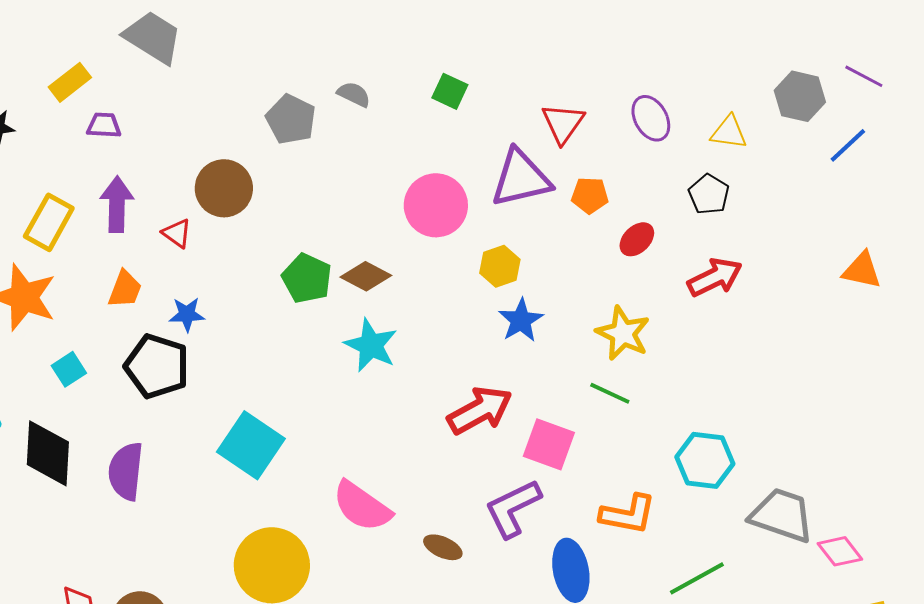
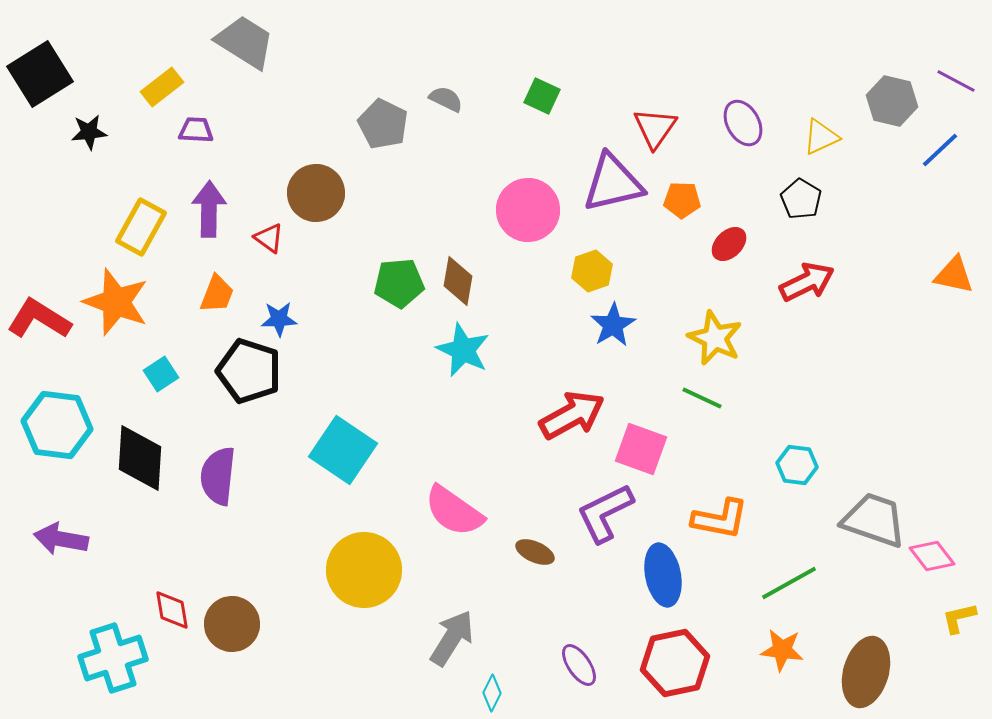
yellow triangle: (729, 132) -> (821, 137), turned -33
brown diamond: (366, 276) -> (458, 281), turned 72
green pentagon: (307, 278) -> (399, 283), turned -30
cyan hexagon: (705, 460) -> (797, 465), size x0.7

